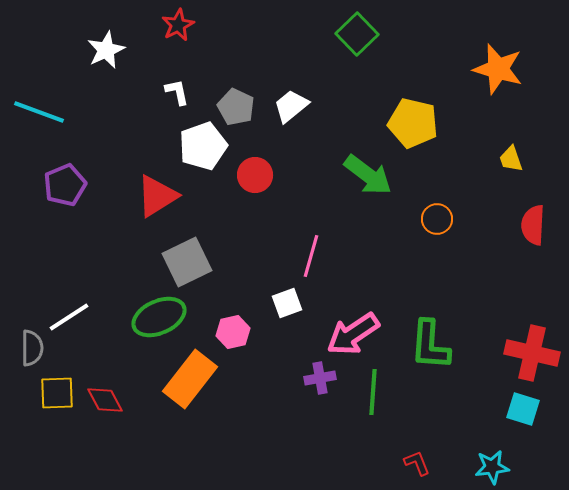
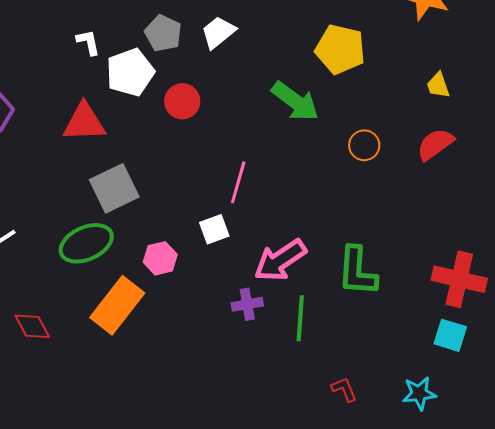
white L-shape: (177, 92) -> (88, 42), moved
red triangle: (157, 196) -> (84, 122), turned 30
red semicircle: (533, 225) -> (435, 144), moved, turned 51

